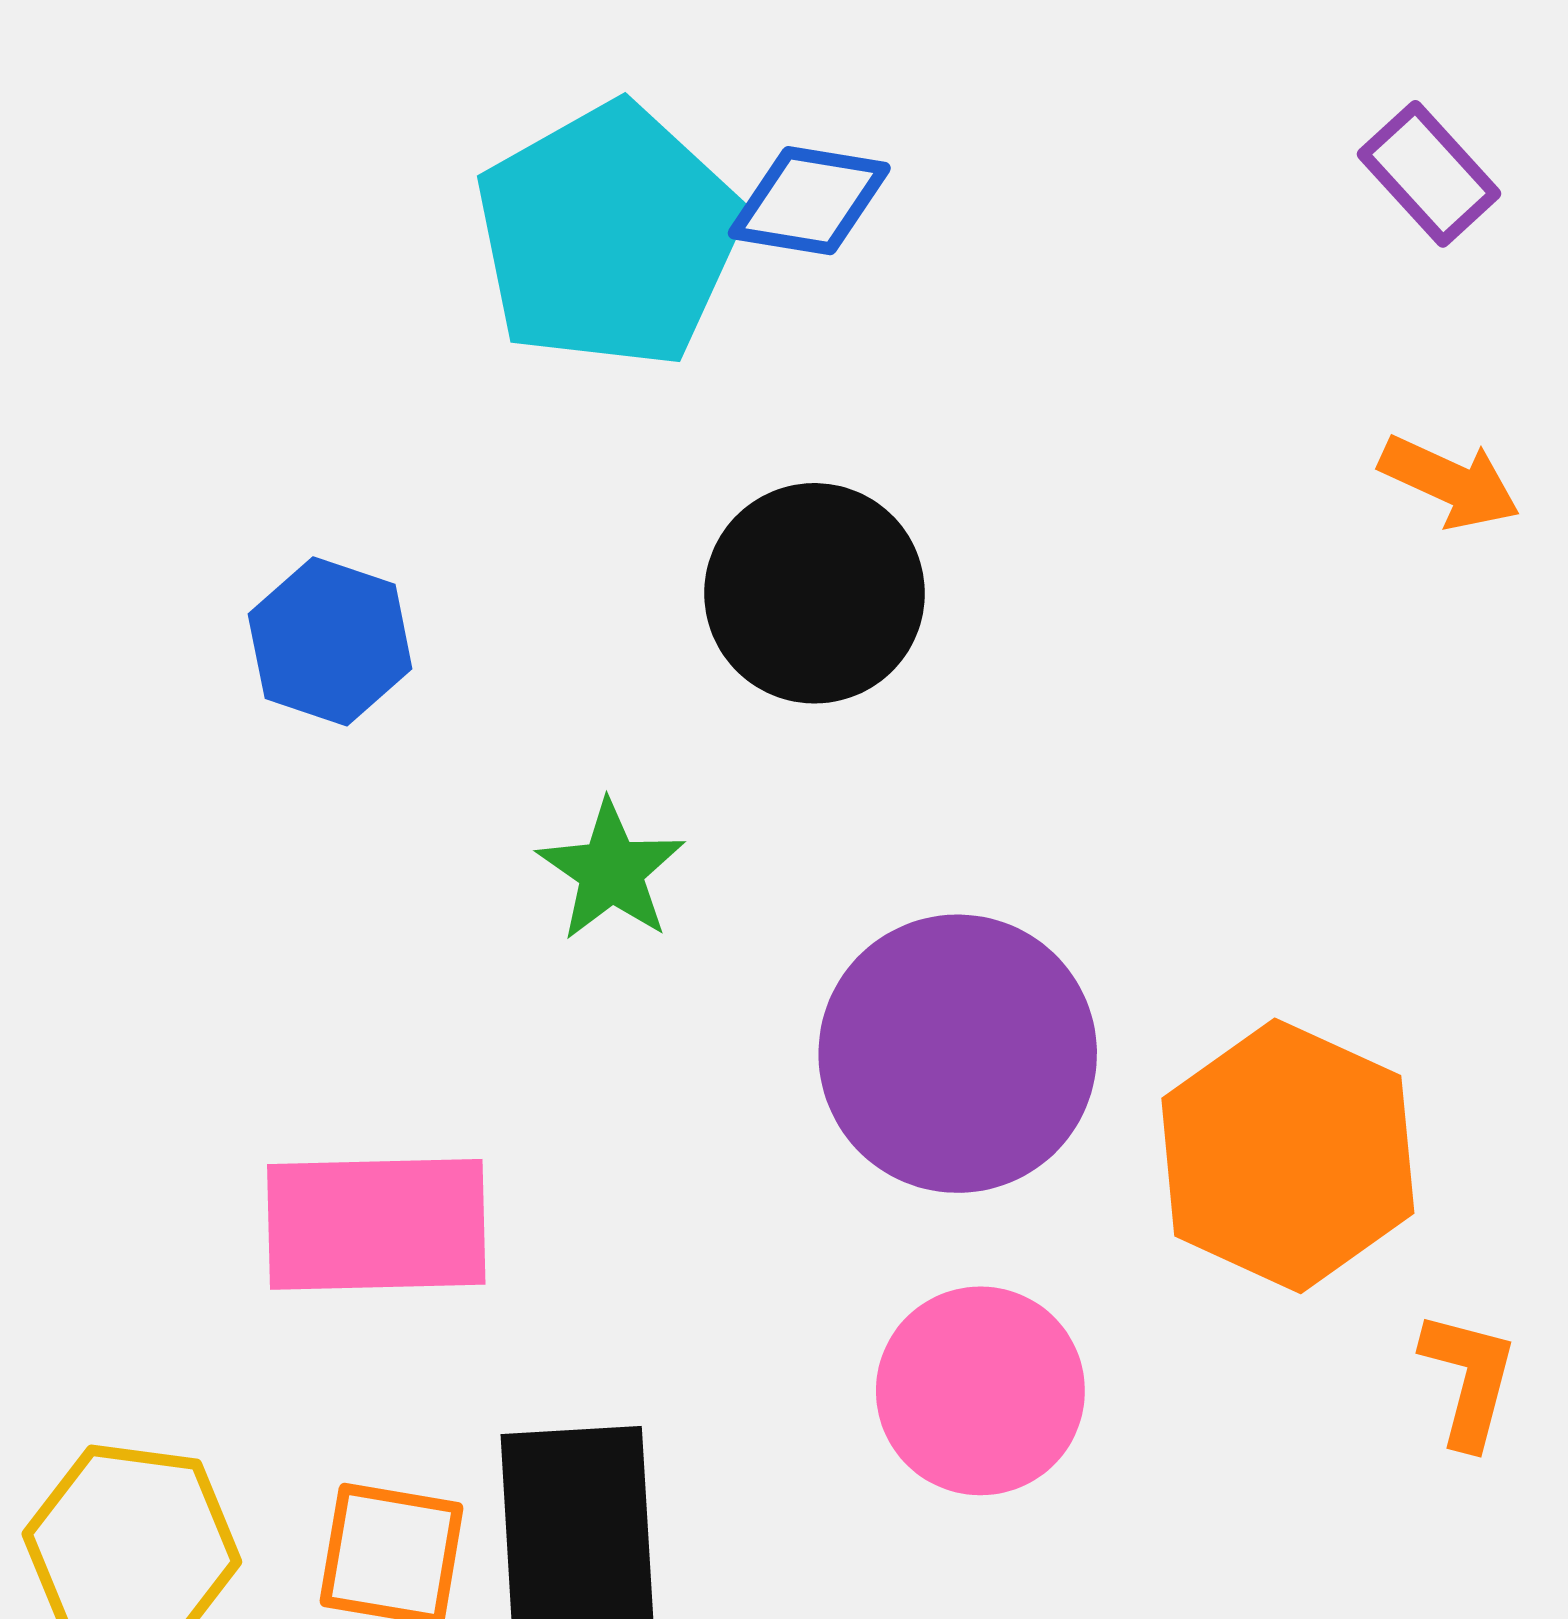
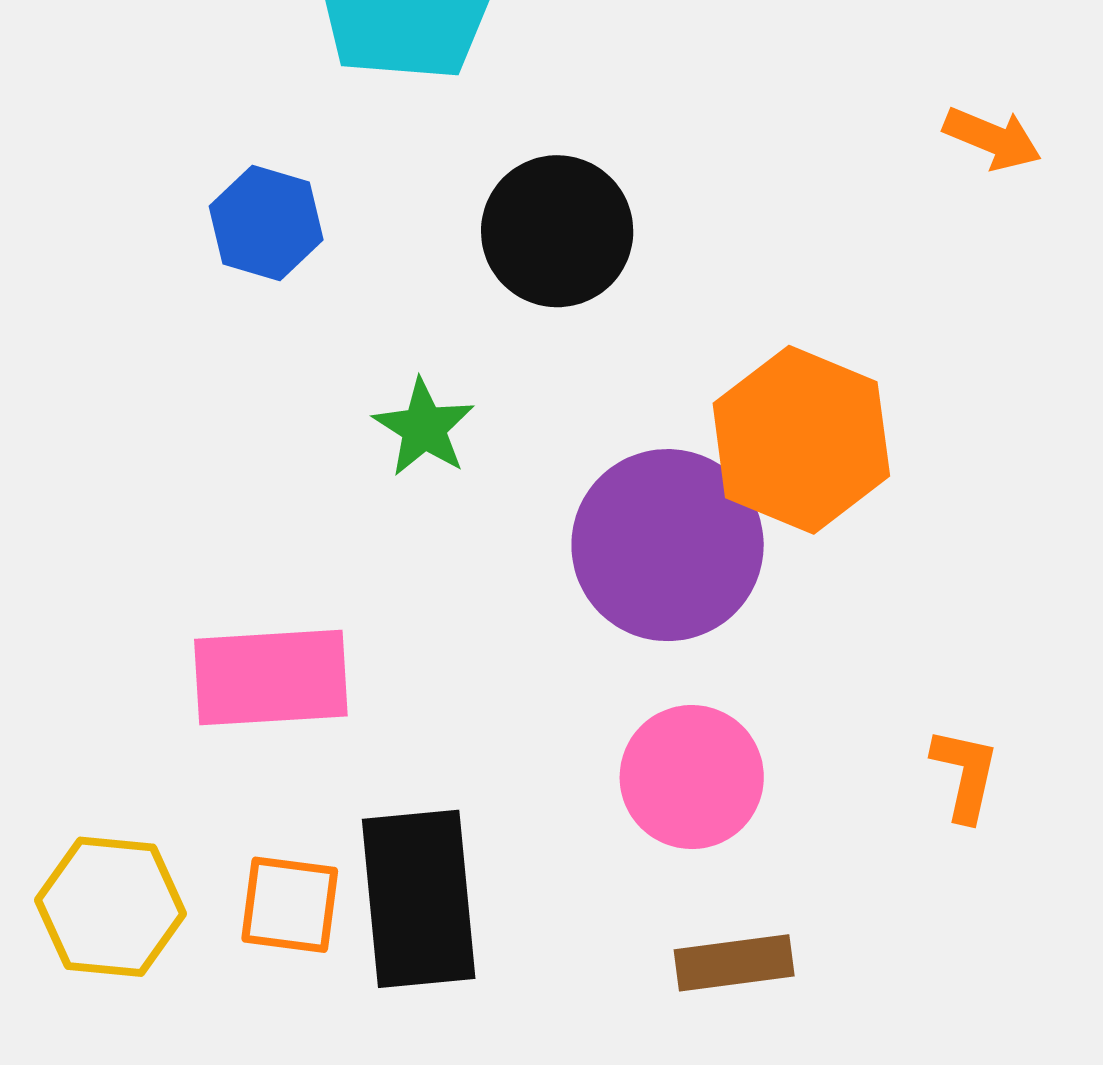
blue hexagon: (330, 641) -> (266, 223), moved
orange hexagon: (1288, 1156) -> (801, 440), moved
orange L-shape: (1469, 1379) -> (965, 774), moved

